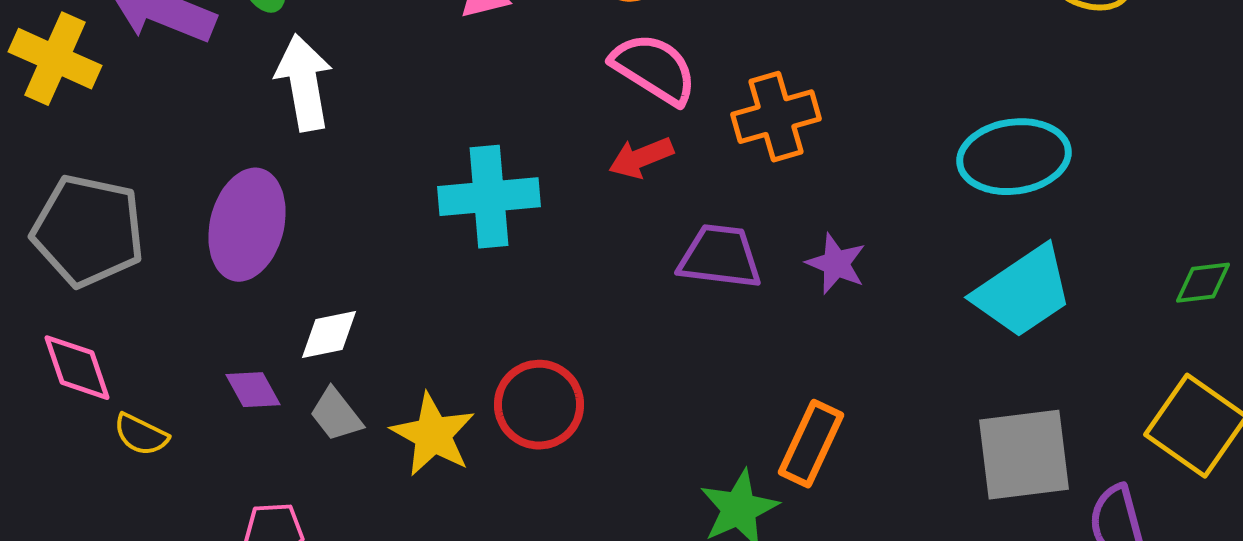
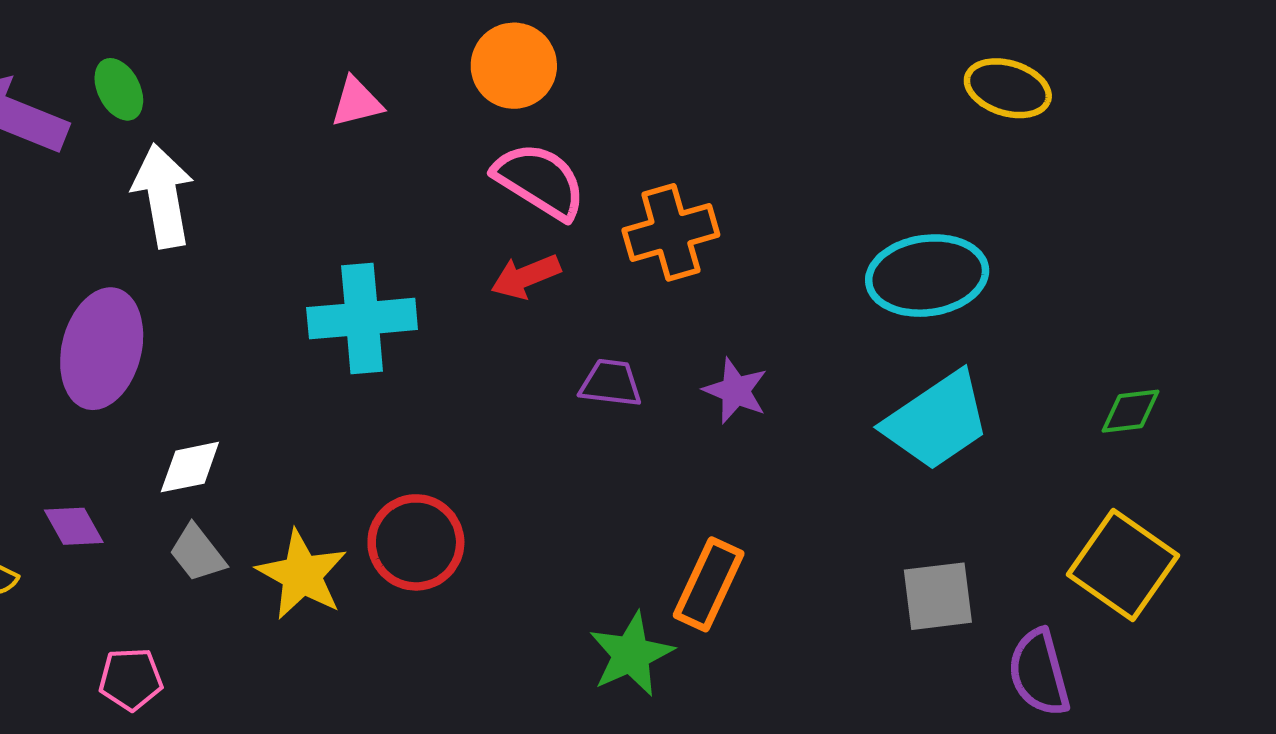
purple trapezoid: (720, 257) -> (611, 383), size x0.7
purple diamond: (253, 390) -> (74, 526), moved
gray square: (1024, 455) -> (938, 596), size x0.7

